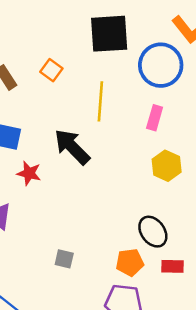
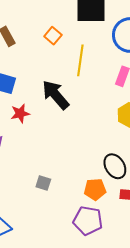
orange square: (51, 70) -> (53, 36), moved
red star: (29, 173) -> (20, 113), turned -30

